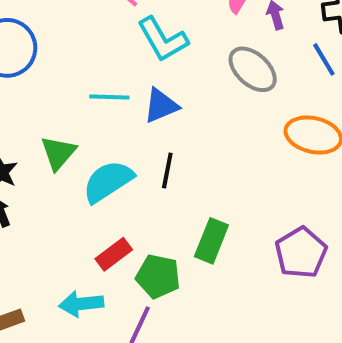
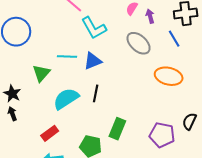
green triangle: (58, 153) -> (41, 73), moved
purple pentagon: (301, 253) -> (162, 135), turned -30
red rectangle: (114, 254) -> (50, 133), moved

